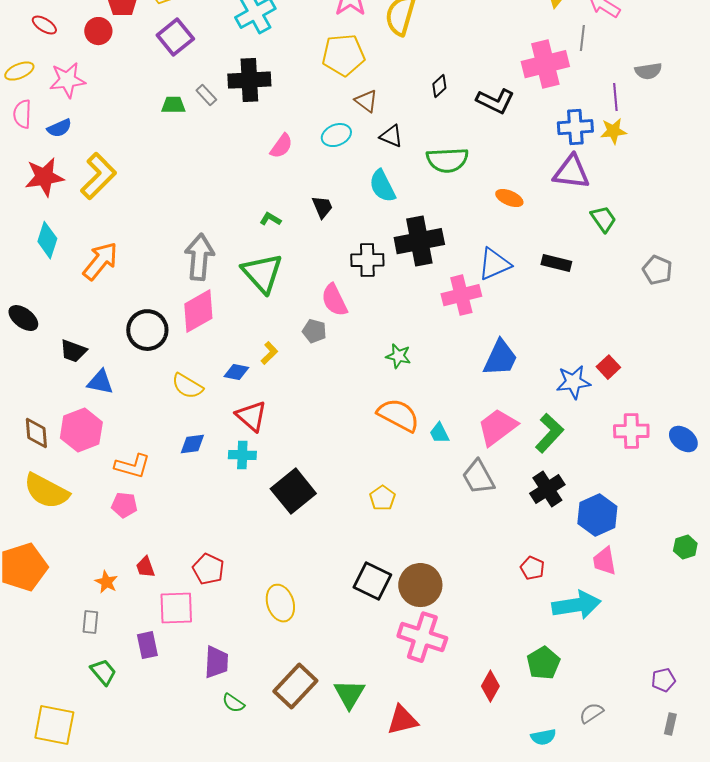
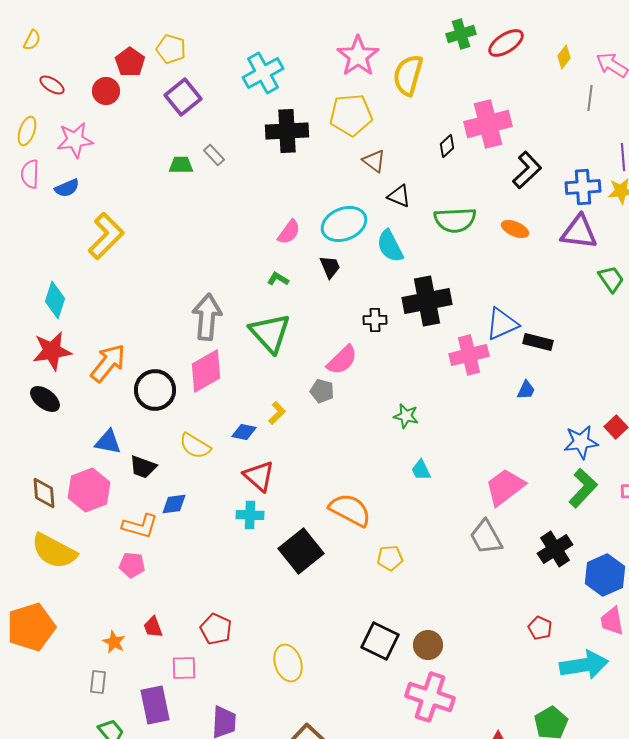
pink cross: (545, 64) -> (488, 124), moved
yellow ellipse: (19, 71) -> (27, 131), turned -48
black cross: (249, 80) -> (287, 131), moved
black L-shape: (495, 101) -> (527, 170), moved, turned -69
cyan ellipse: (336, 135) -> (344, 224), moved, size x1.5
pink semicircle: (281, 146) -> (289, 232), moved
red star: (44, 177) -> (52, 351), moved
orange ellipse: (509, 198) -> (515, 229), moved
black cross: (367, 260) -> (375, 320), size x0.7
orange arrow: (100, 261) -> (108, 363), moved
black rectangle: (556, 263) -> (538, 342), moved
pink semicircle: (334, 300) -> (342, 360), turned -108
black ellipse: (23, 318) -> (45, 399), moved
black trapezoid: (73, 351) -> (143, 467), moved
blue trapezoid: (500, 358) -> (526, 390), moved, size x0.5
orange semicircle: (398, 415) -> (350, 510), moved
cyan trapezoid: (439, 433) -> (421, 470), moved
green L-shape: (549, 433) -> (583, 488), moved
blue diamond: (192, 444) -> (174, 504), moved
yellow pentagon: (382, 498) -> (390, 558), turned 30
brown circle: (420, 585) -> (428, 645), size x0.7
pink square: (176, 608) -> (184, 668), size x0.7
purple rectangle: (147, 645) -> (155, 705), size x1.4

